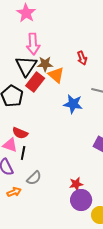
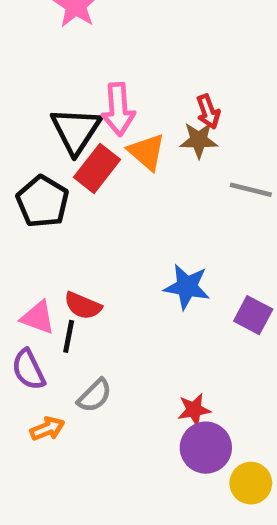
pink arrow: (33, 44) -> (118, 109), moved
brown star: (45, 64) -> (199, 140), moved
blue star: (73, 104) -> (187, 287), moved
red semicircle: (20, 133) -> (83, 306), moved

